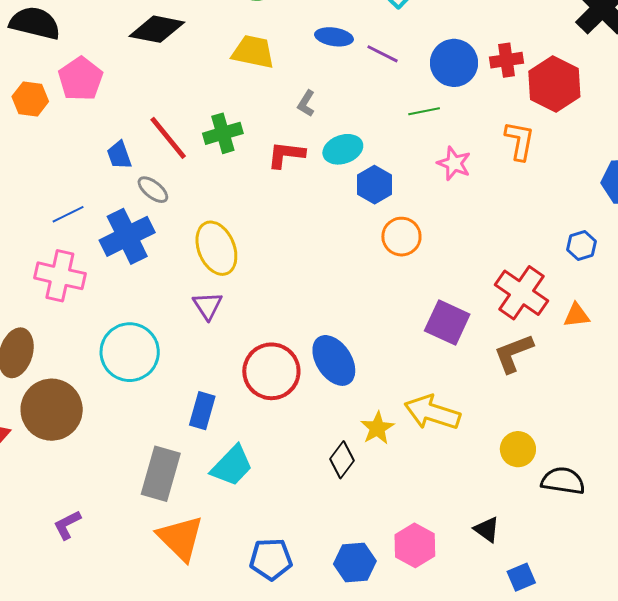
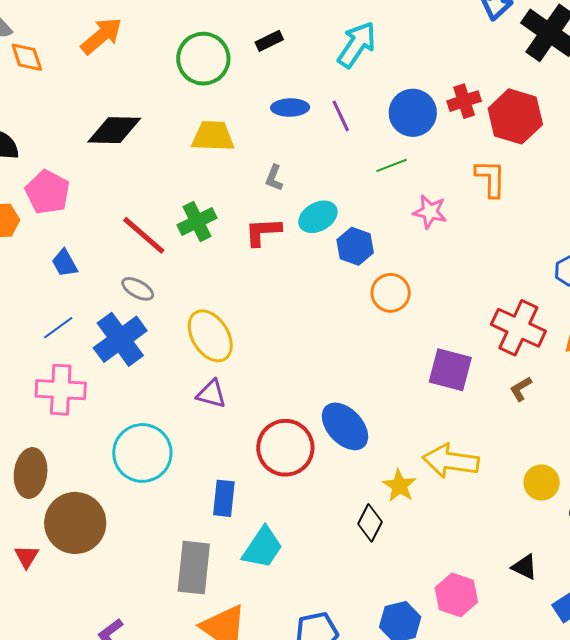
purple line: (383, 54) -> (341, 116), turned 48
blue trapezoid: (119, 155) -> (65, 263), moved
purple triangle: (208, 306) -> (211, 394), turned -32
brown L-shape: (513, 353) -> (521, 389), size x0.6

